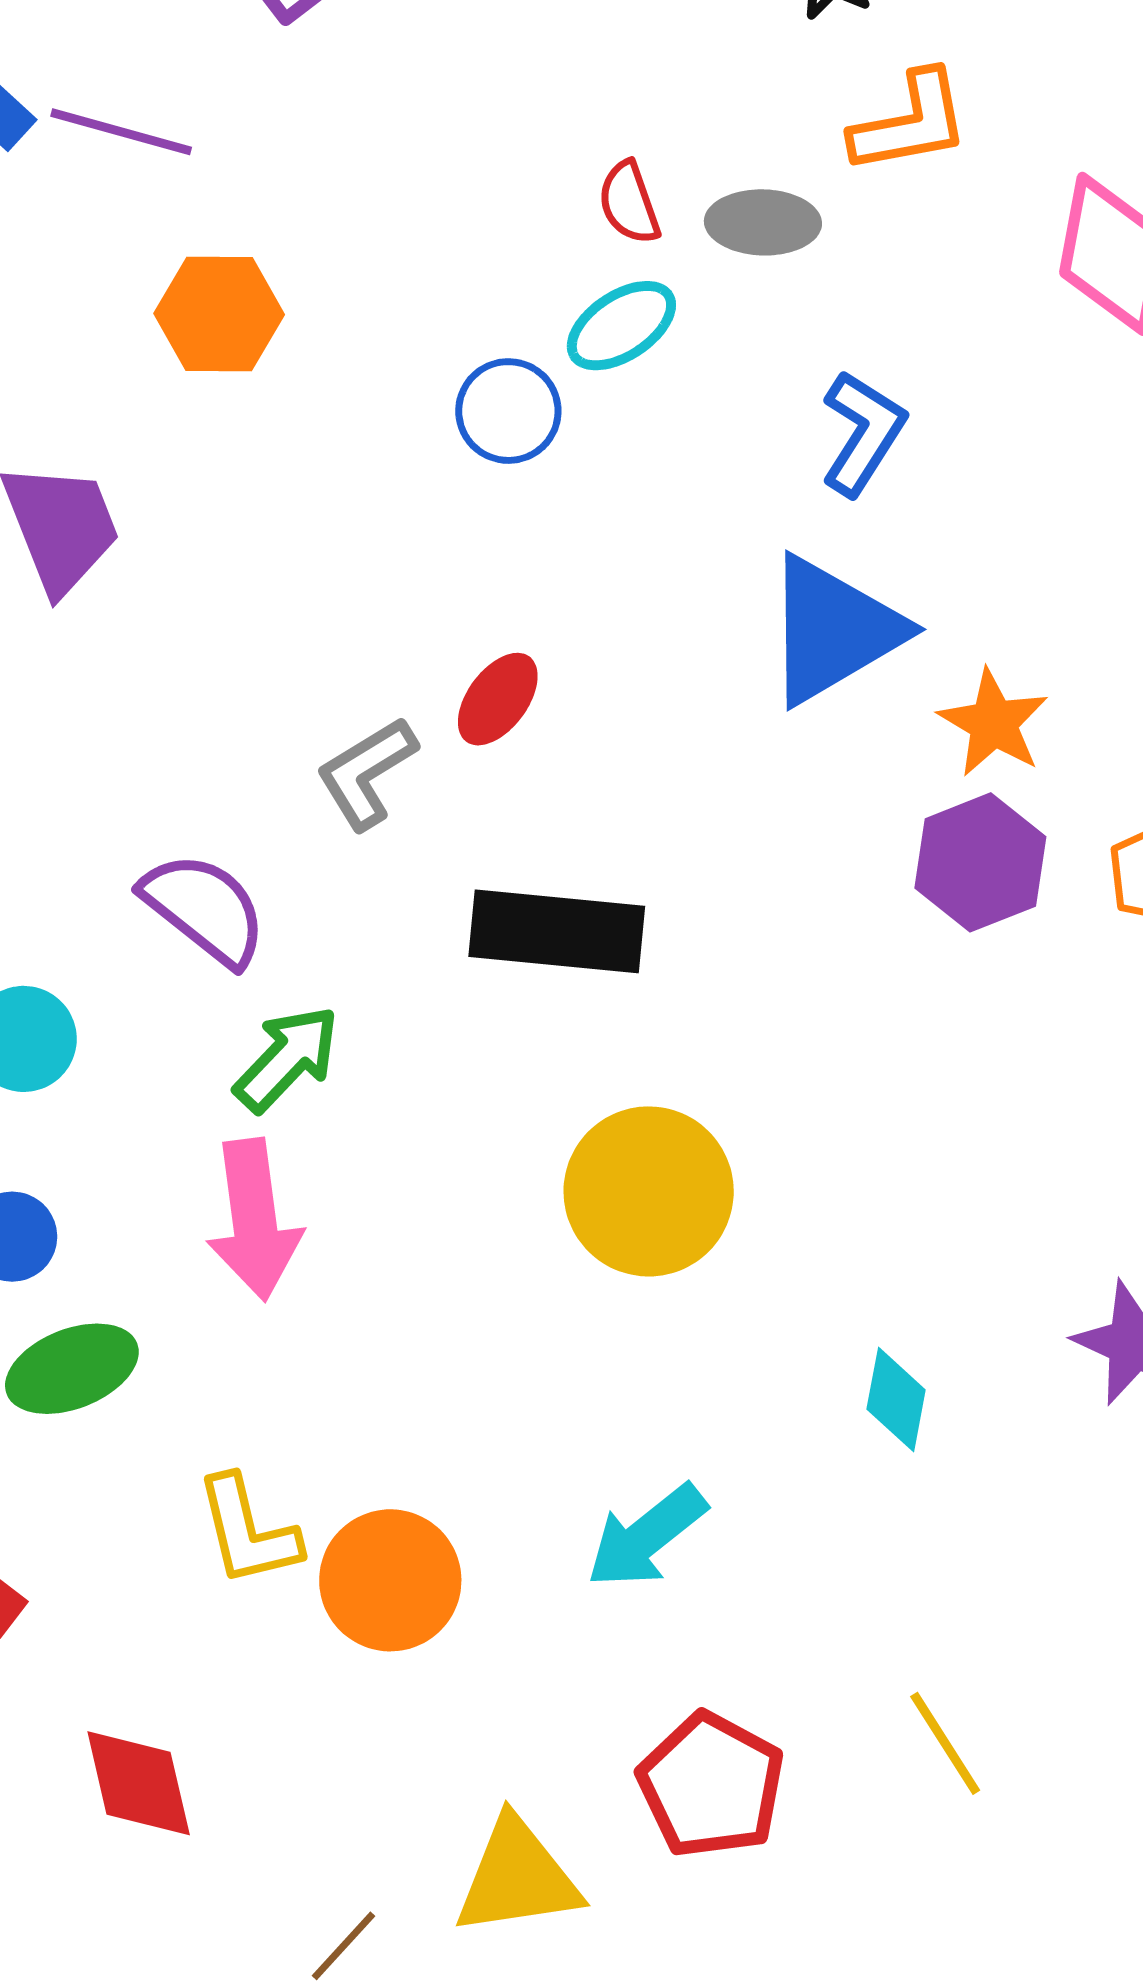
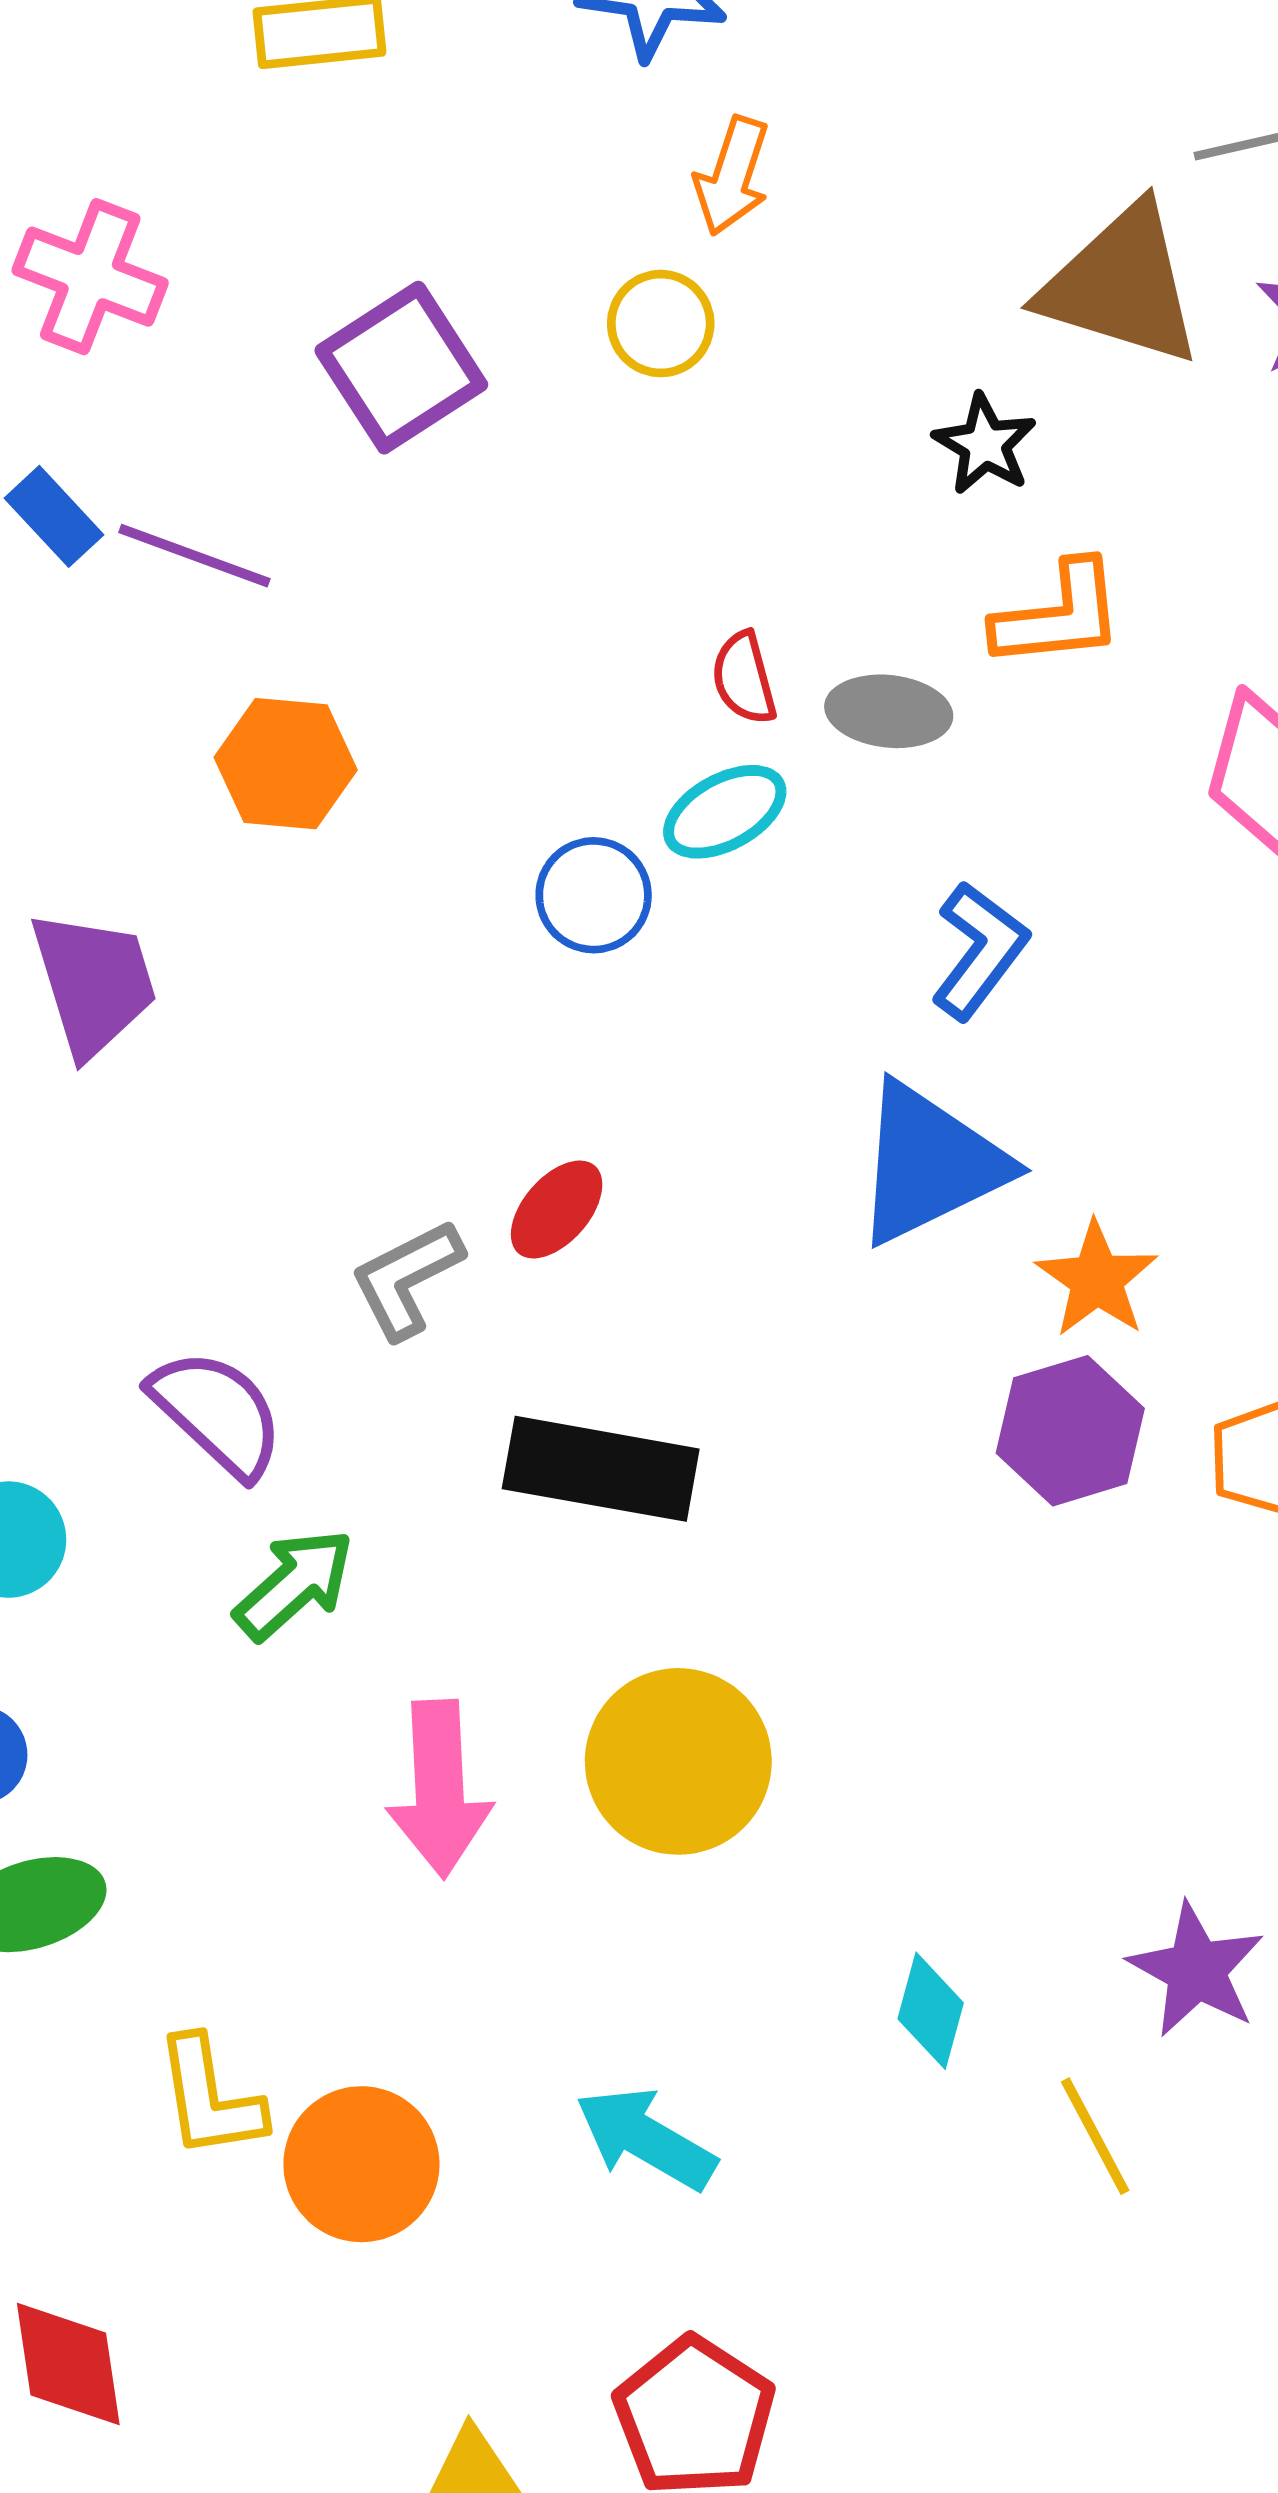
pink arrow: (254, 1220) -> (439, 1789), moved
cyan arrow: (647, 1536) -> (646, 2139), turned 64
yellow line: (945, 1743) -> (1095, 2136), moved

